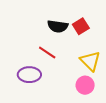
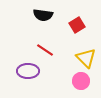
black semicircle: (58, 26) -> (43, 15), moved

